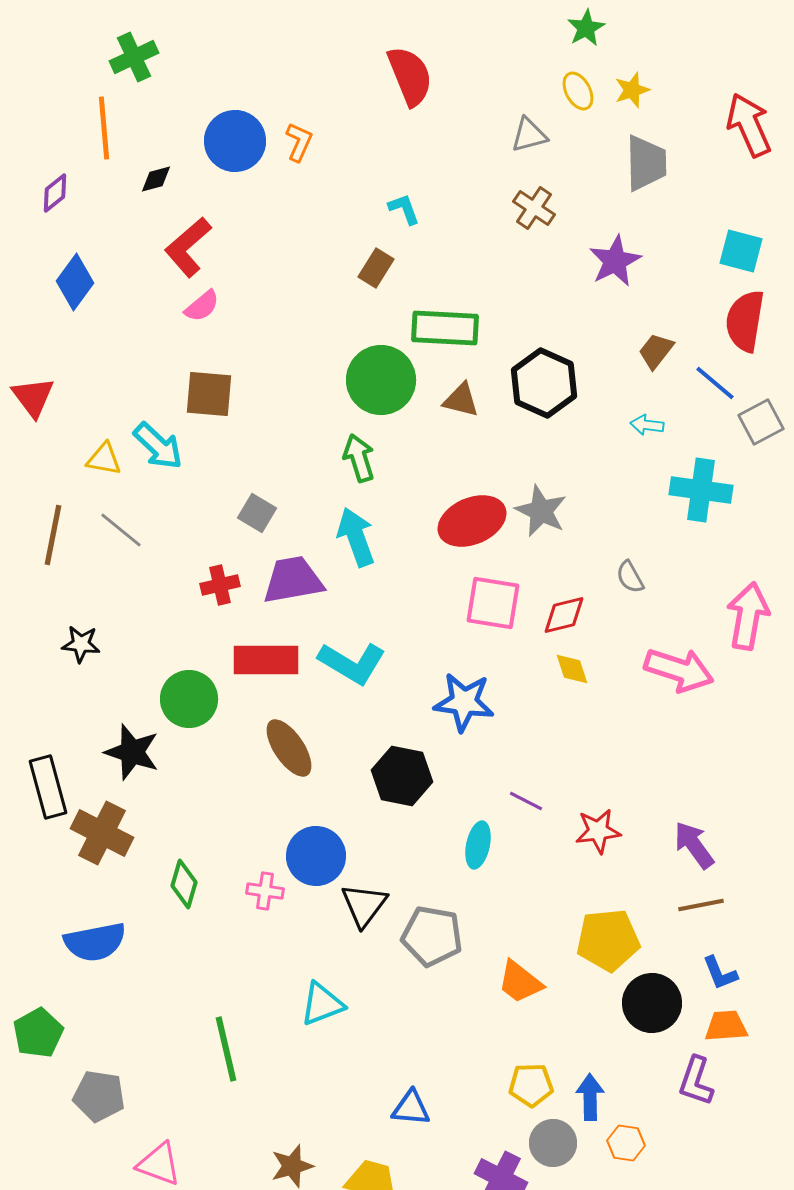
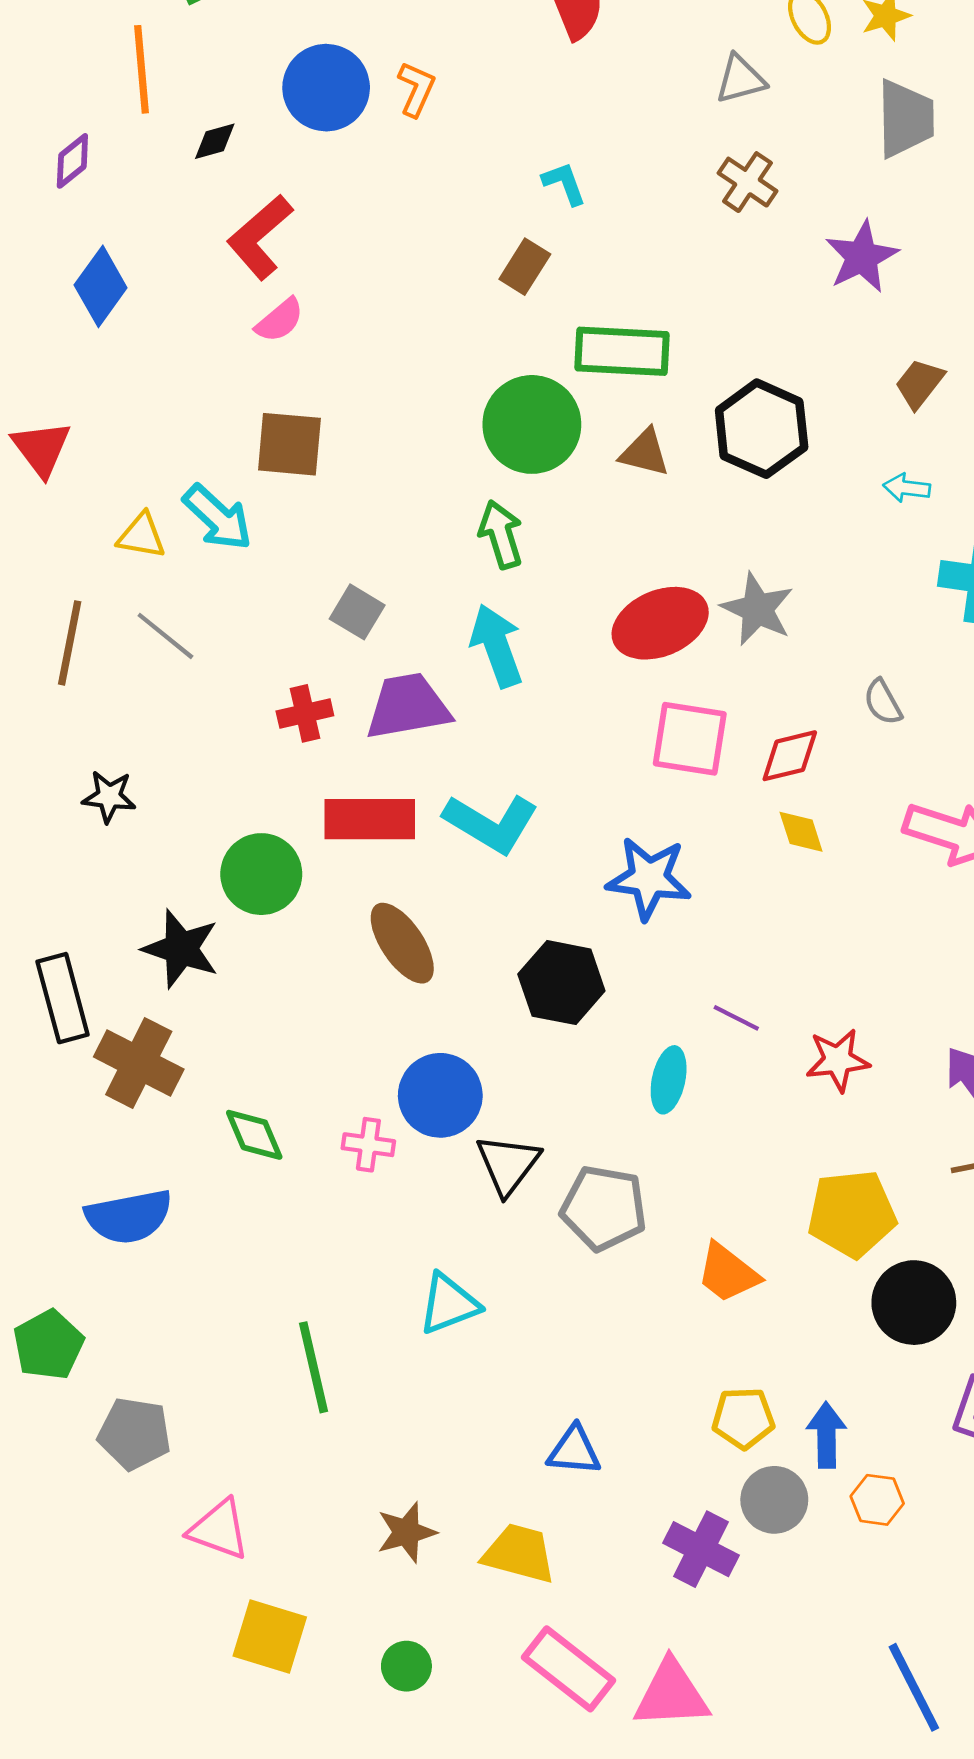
green diamond: (184, 884) -> (254, 1135), turned -39

